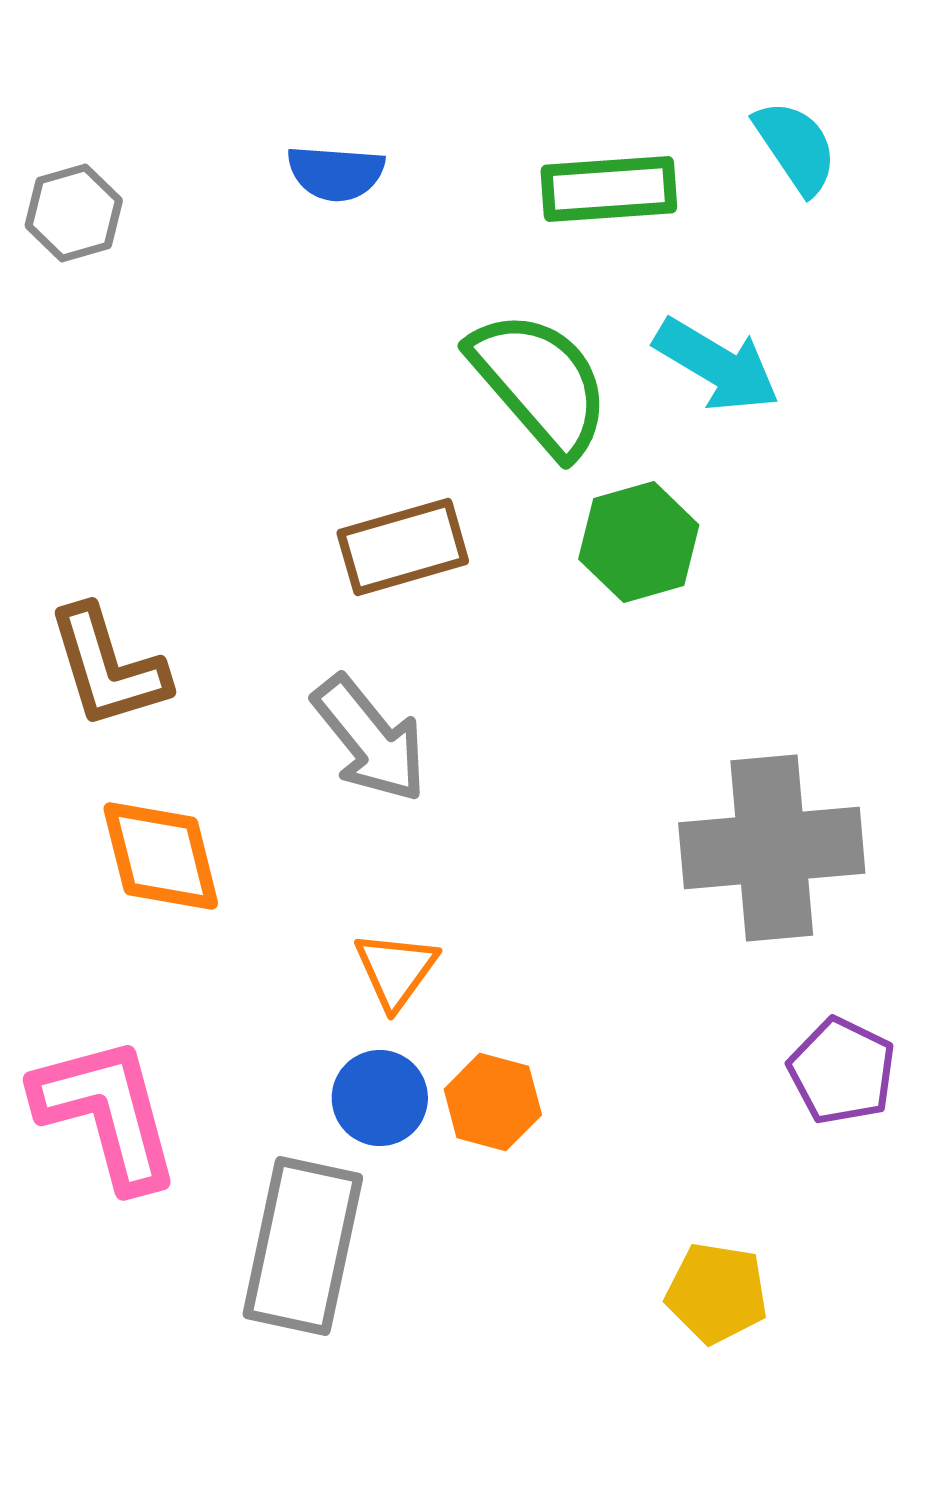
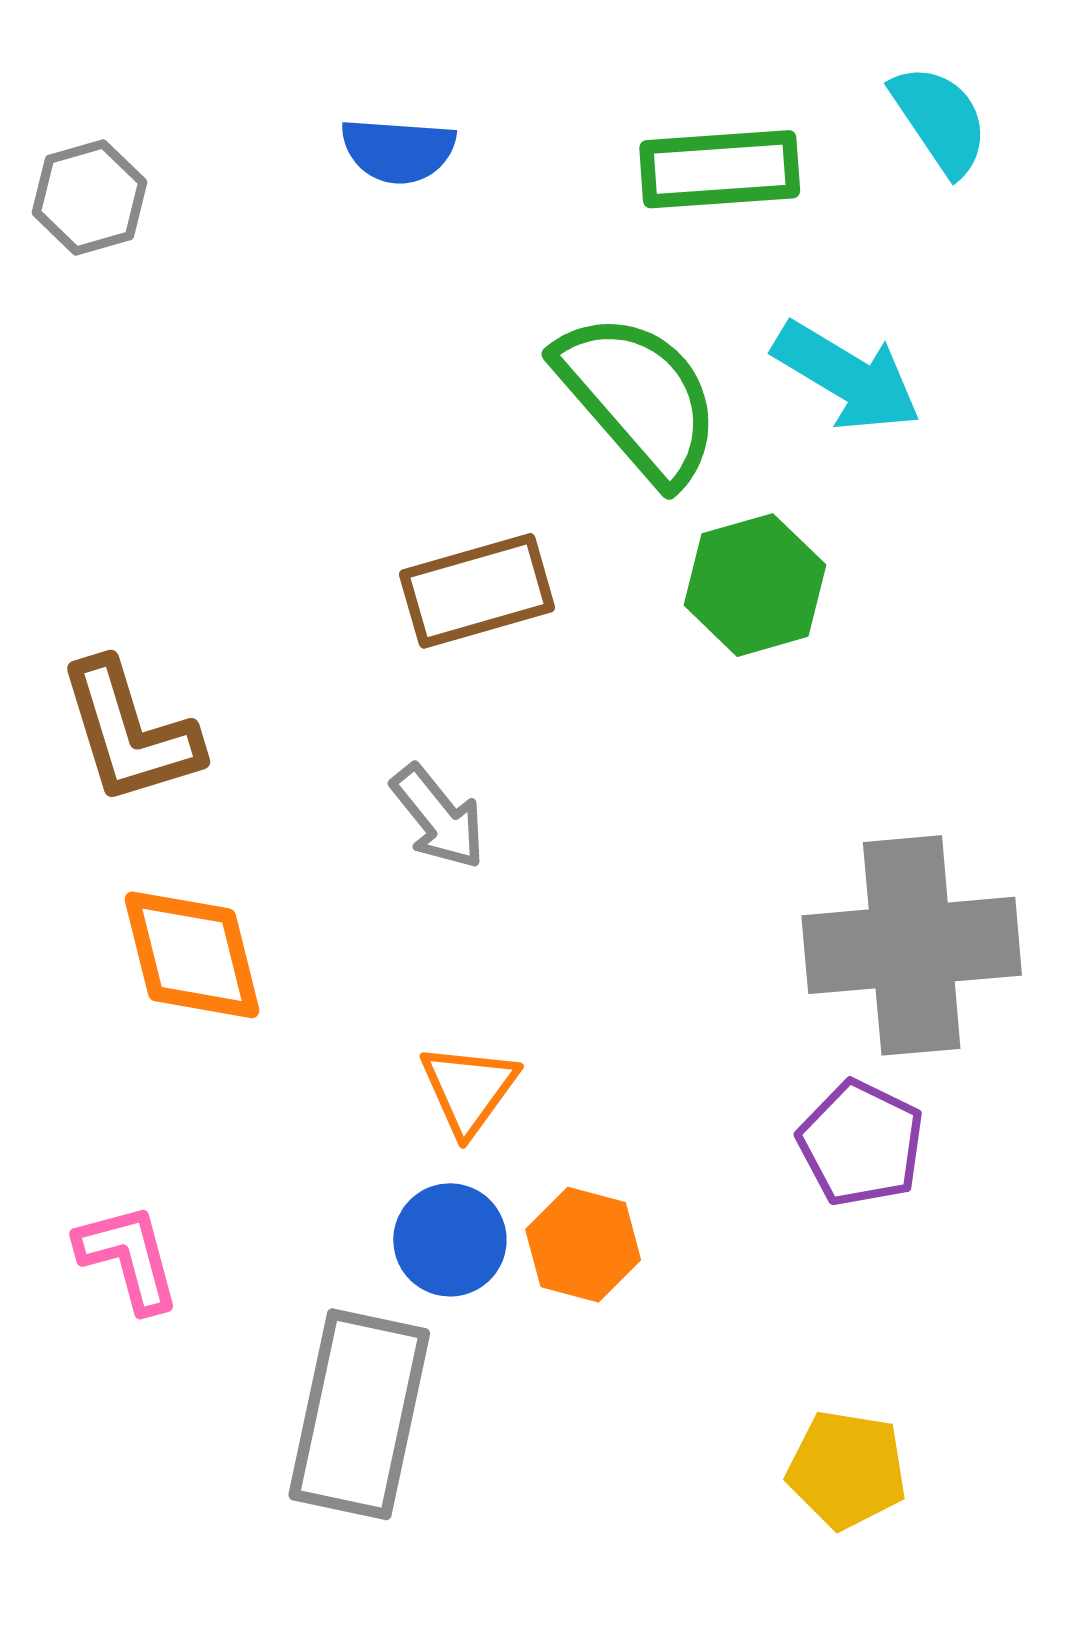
gray arrow: (370, 739) -> (438, 817), size x0.7
purple pentagon: (842, 1071) -> (861, 1143), moved
pink L-shape: (107, 1113) -> (128, 1258), size x0.6

